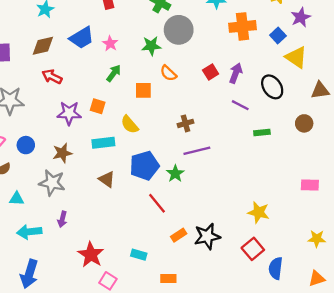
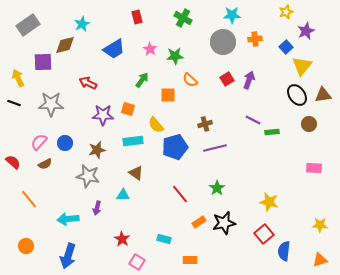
orange cross: (243, 26) -> (255, 39), size x0.6
gray circle: (179, 30) -> (223, 42), moved
pink star: (110, 44) -> (150, 49), moved
brown diamond: (43, 46) -> (65, 45), moved
yellow triangle: (296, 57) -> (302, 66), turned 35
black ellipse: (272, 87) -> (297, 95), moved
purple line: (240, 105) -> (253, 120), moved
blue pentagon: (144, 166) -> (175, 147), moved
green star: (175, 174) -> (217, 188), moved
pink rectangle: (310, 185) -> (314, 168), moved
cyan triangle: (17, 199) -> (123, 195), moved
red star: (91, 255) -> (122, 239), size x0.7

